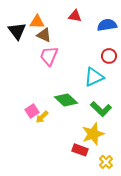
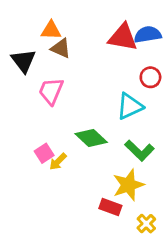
red triangle: (75, 16) -> (123, 37), moved, size x1.6
black triangle: (17, 31) -> (23, 61), moved
pink trapezoid: (49, 56) -> (51, 91), moved

